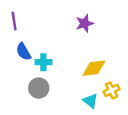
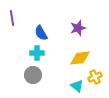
purple star: (85, 23) -> (78, 28), moved
blue semicircle: (23, 52) -> (41, 33), moved

